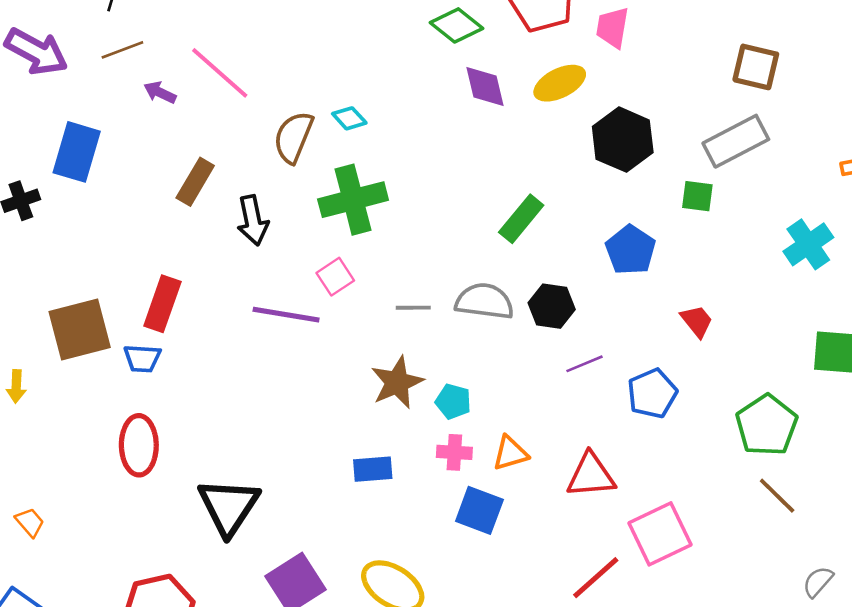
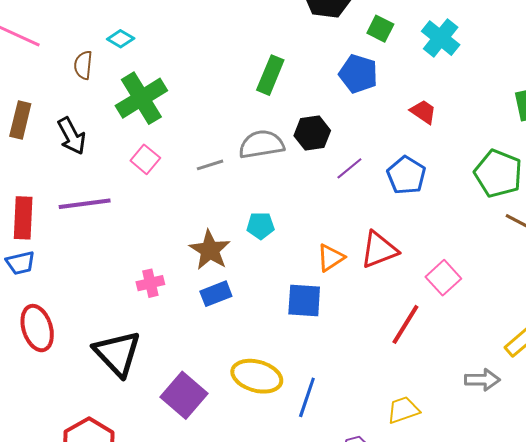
brown semicircle: (293, 137) -> (83, 65), size x0.7
green square: (697, 196) -> (380, 29), moved, turned 36
cyan cross: (808, 244) -> (441, 38), moved
purple line: (286, 315) -> (85, 204), moved
brown star: (397, 382) -> (210, 250), moved
pink cross: (454, 452) -> (150, 283), moved
orange triangle: (510, 453) -> (331, 258), moved
pink square: (660, 534) -> (443, 278), size x0.7

